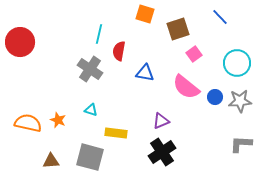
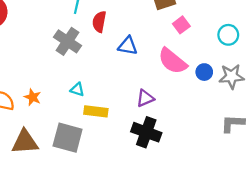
cyan circle: (237, 63) -> (228, 35), size x0.7
cyan triangle: (91, 110) -> (77, 90), moved
black cross: (162, 152) -> (146, 132), turned -36
brown triangle: (51, 161) -> (25, 142), size x1.5

